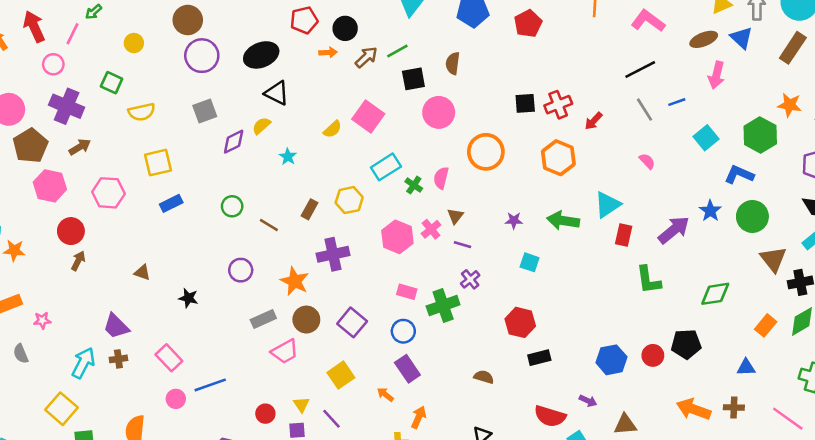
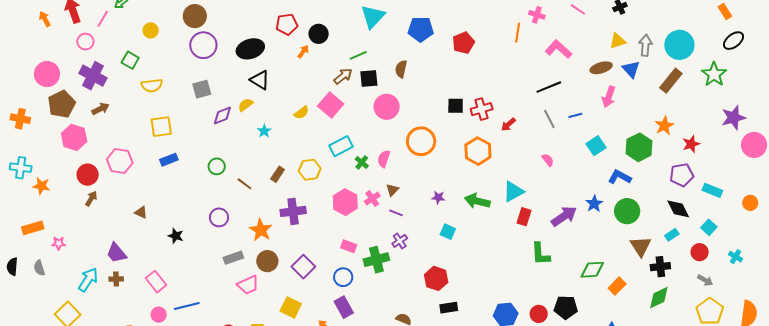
orange arrow: (328, 52) -> (303, 52), turned -56
brown arrow: (366, 57) -> (343, 76), moved
orange star: (790, 105) -> (664, 126), turned 30
pink hexagon: (108, 193) -> (120, 161), moved
orange rectangle: (766, 325) -> (617, 286), moved
yellow square: (341, 375) -> (291, 307), turned -35

